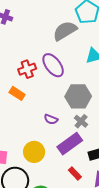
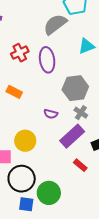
purple ellipse: (53, 65) -> (47, 60), turned 35
red cross: (27, 69) -> (20, 53), moved
yellow circle: (34, 152) -> (25, 141), moved

